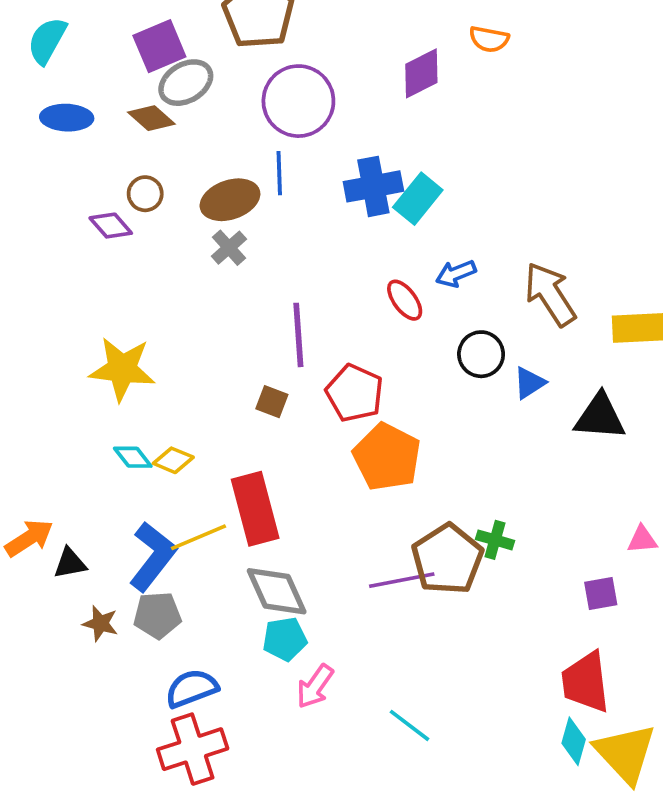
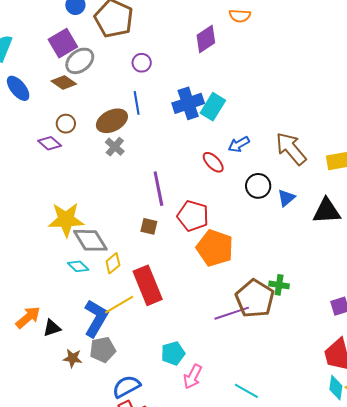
purple circle: (298, 101) -> (142, 63), size x0.5
blue ellipse: (67, 118) -> (18, 88), turned 56
yellow diamond: (173, 460) -> (113, 263), moved, turned -55
gray diamond: (277, 591) -> (90, 240), moved

